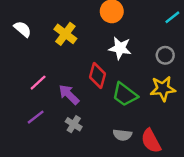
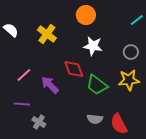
red diamond: (97, 75) -> (74, 69), turned -35
purple line: (36, 117) -> (22, 104), turned 42
gray cross: (74, 124) -> (39, 122), moved

